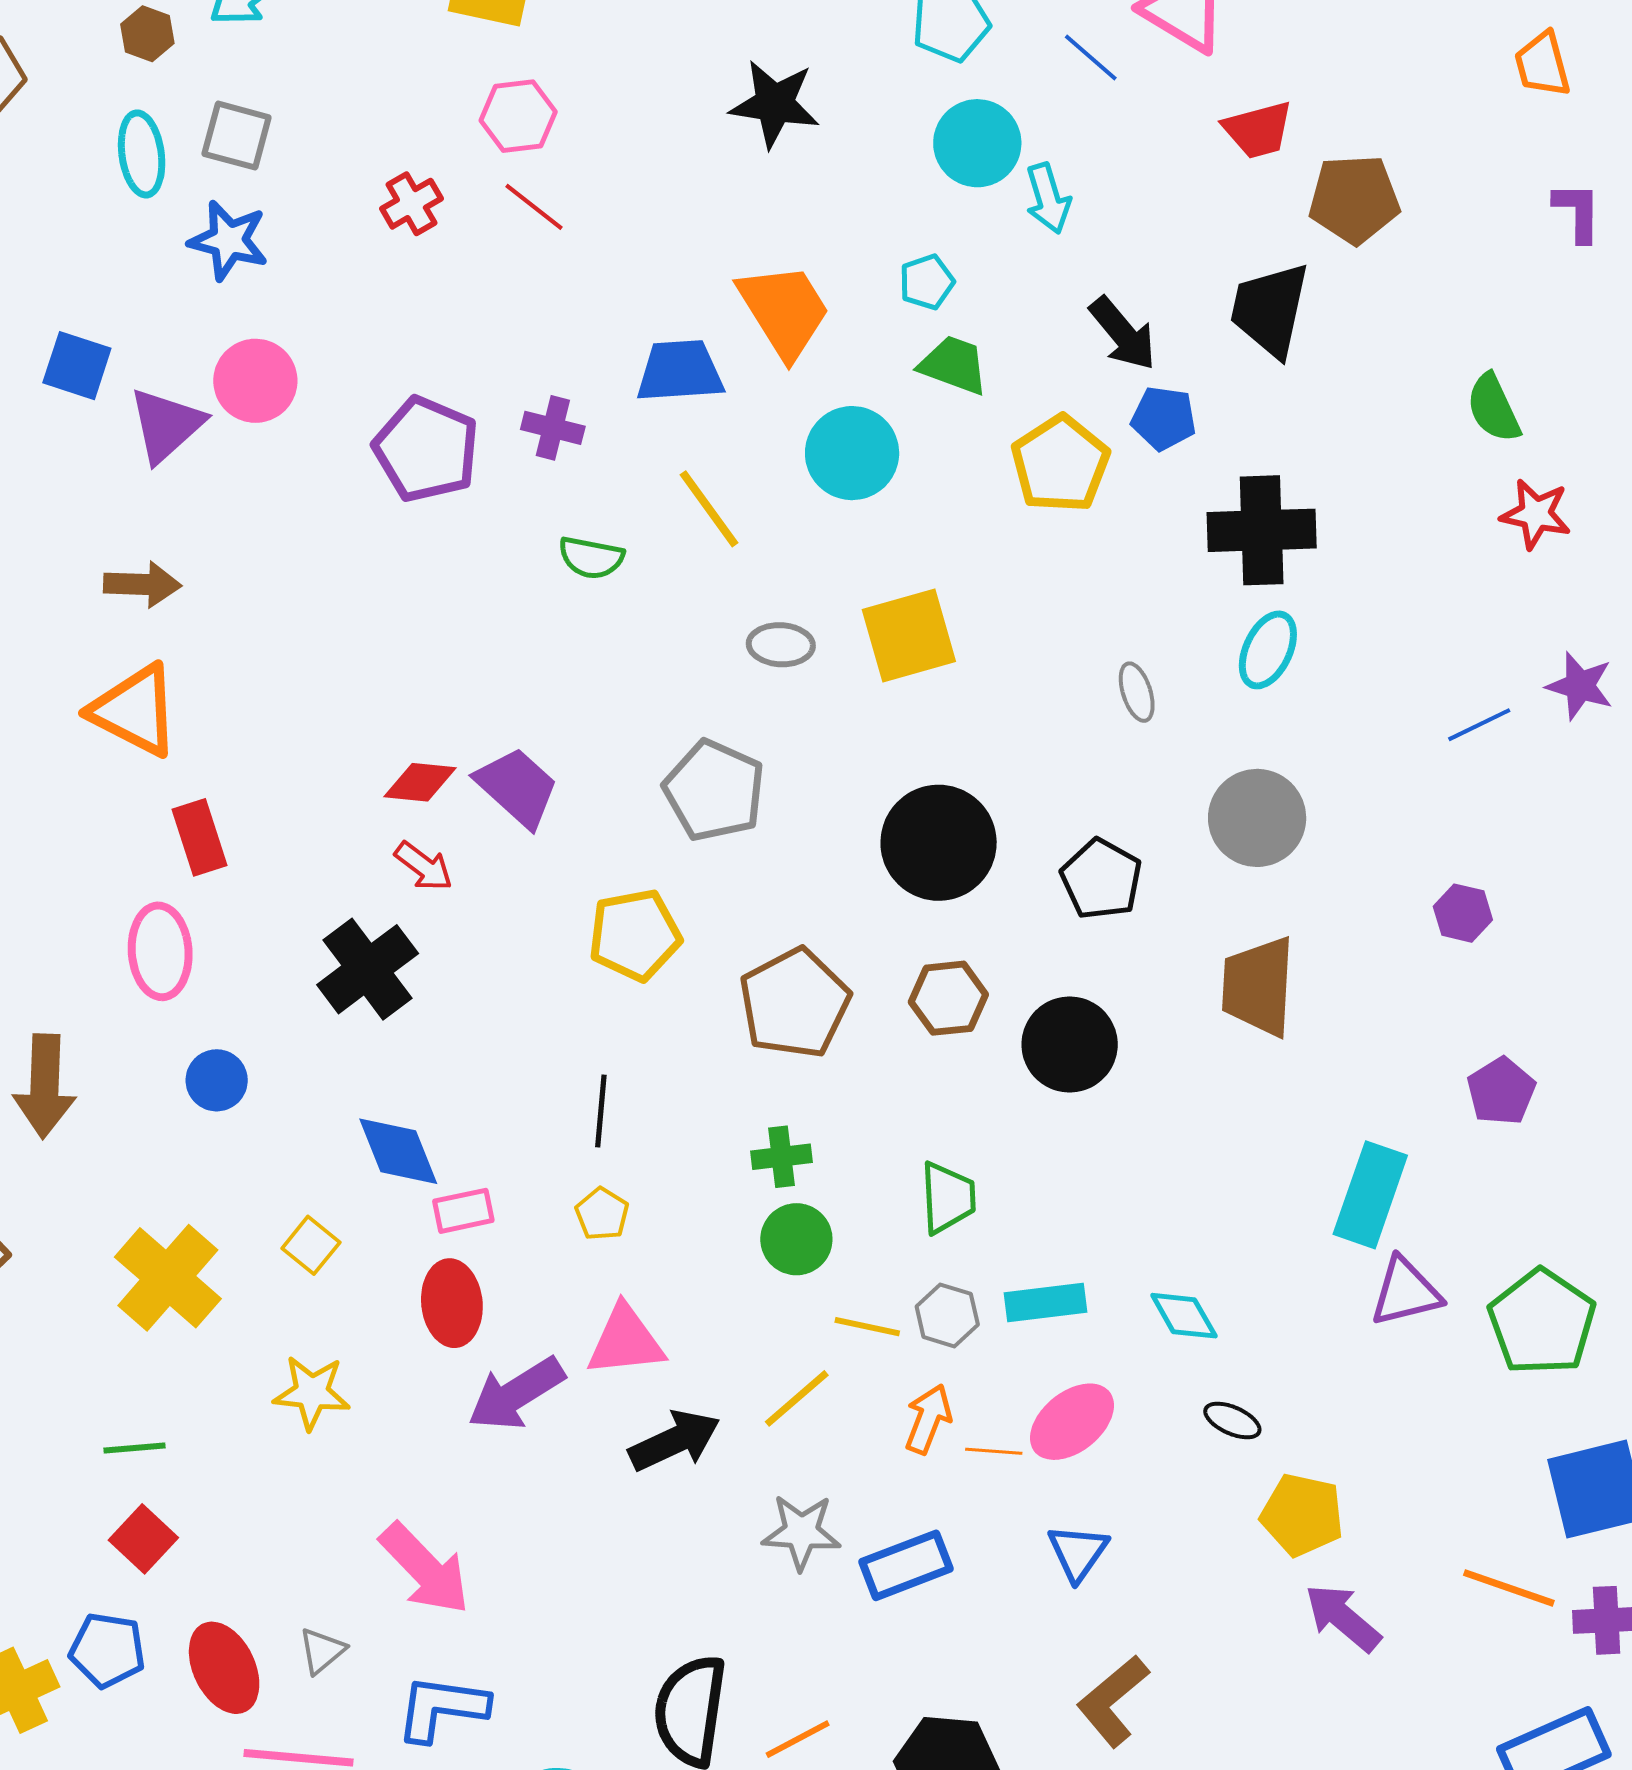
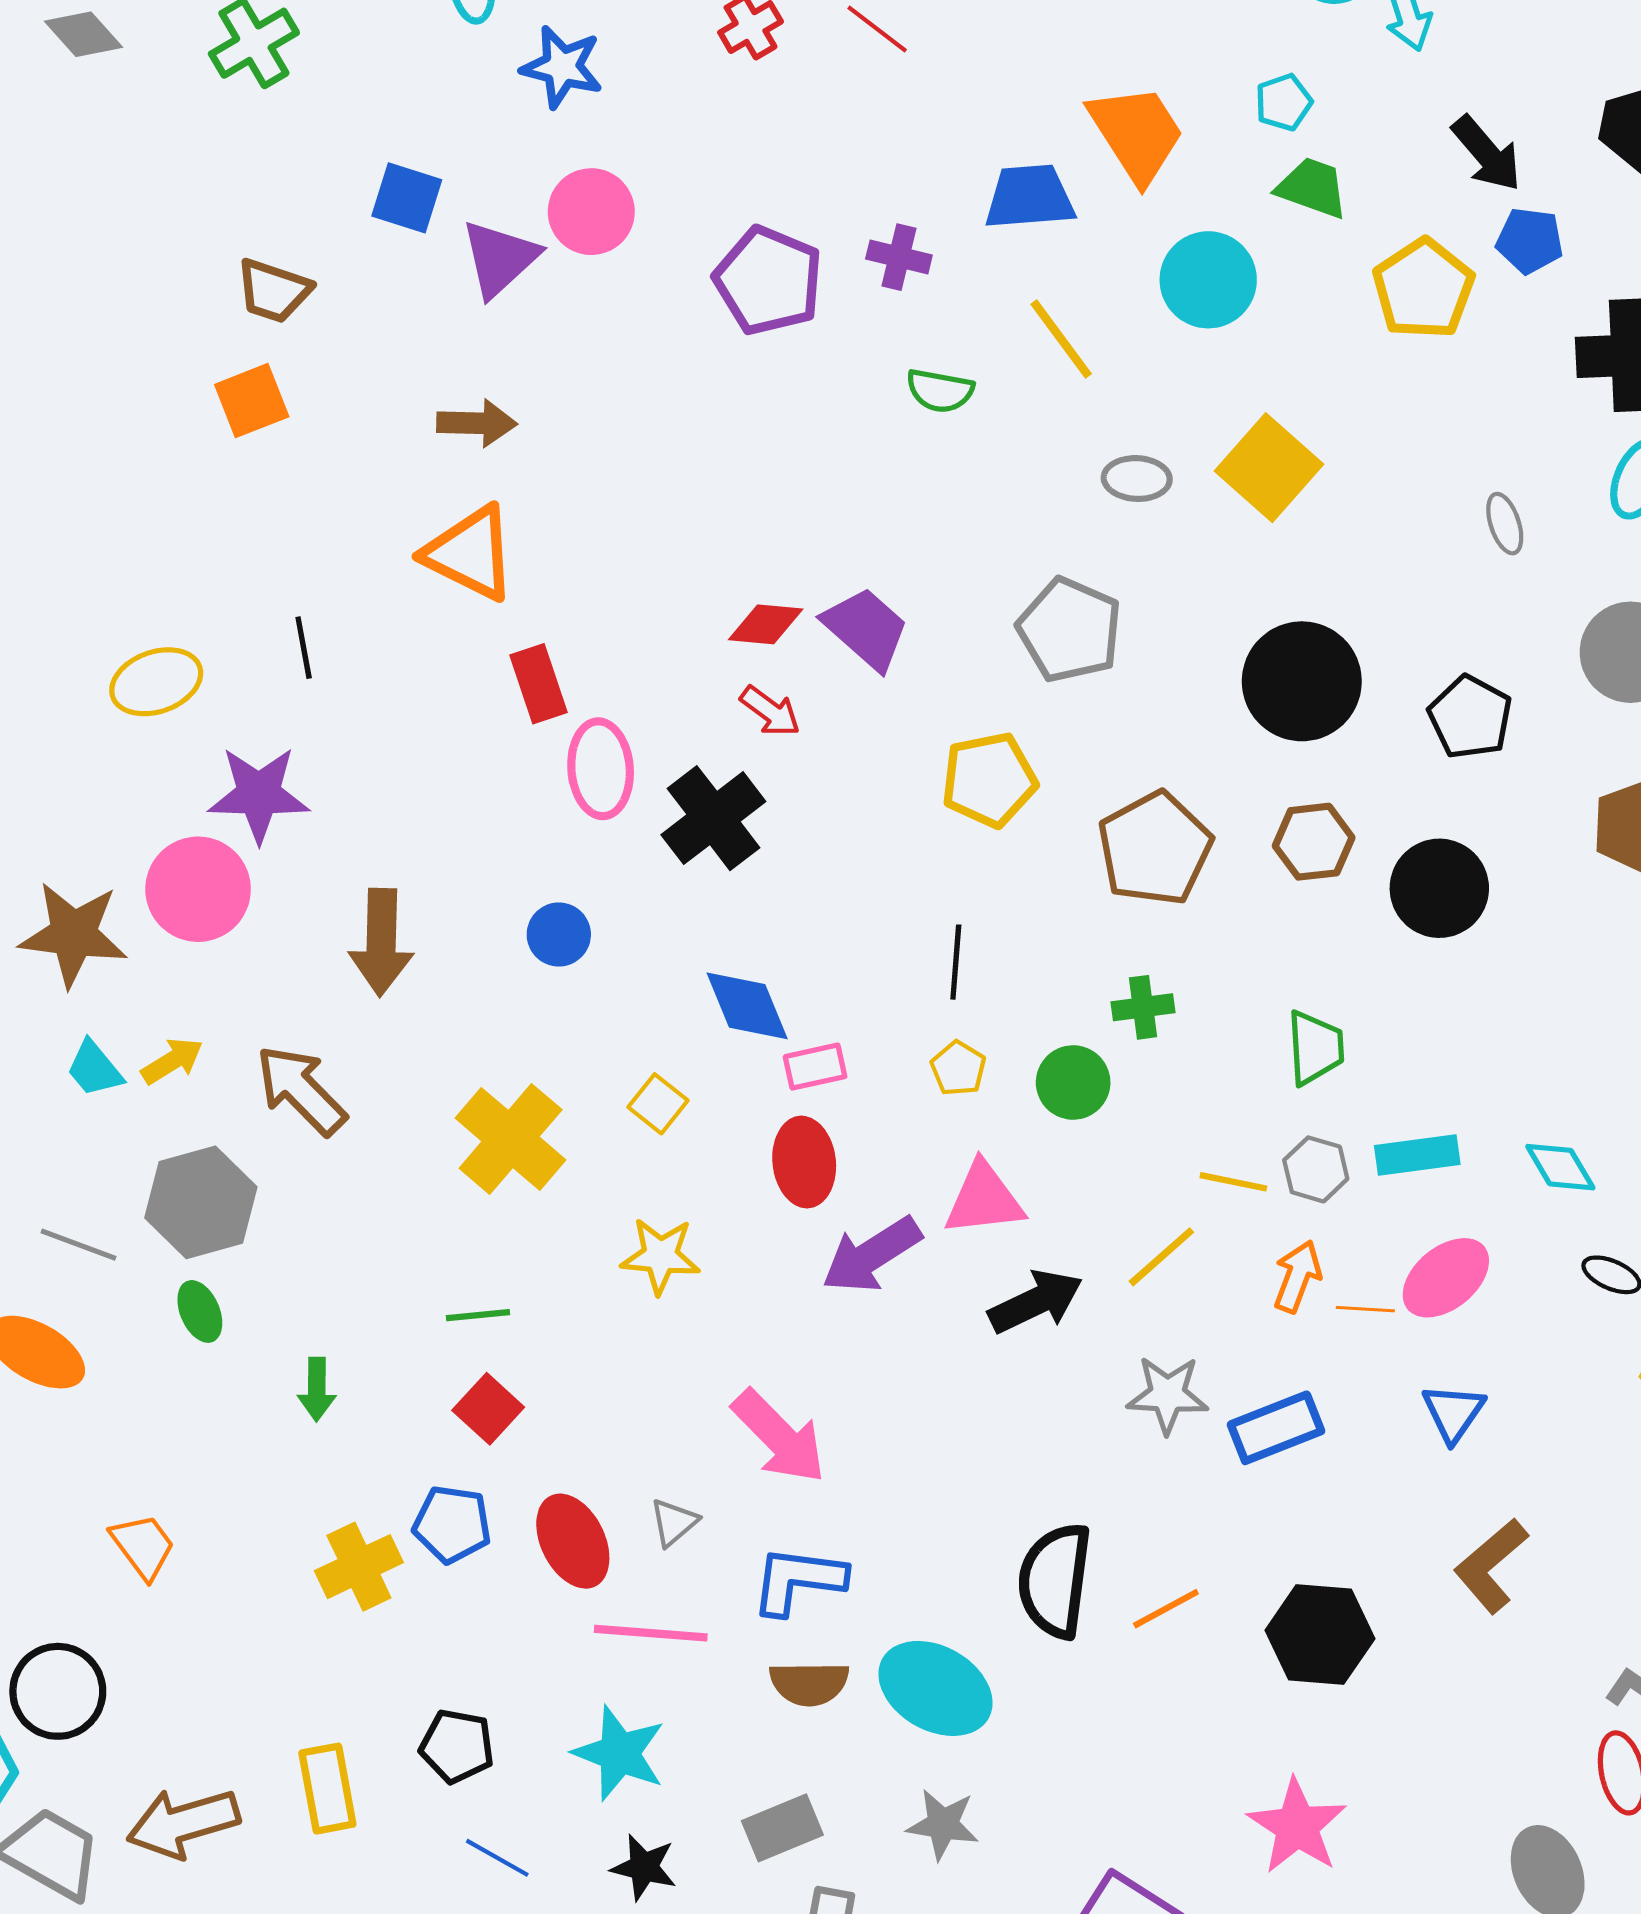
yellow square: (909, 636) -> (1269, 468), turned -32
pink ellipse: (160, 951) -> (601, 769), moved
green circle: (796, 1239) -> (1073, 1082), moved

